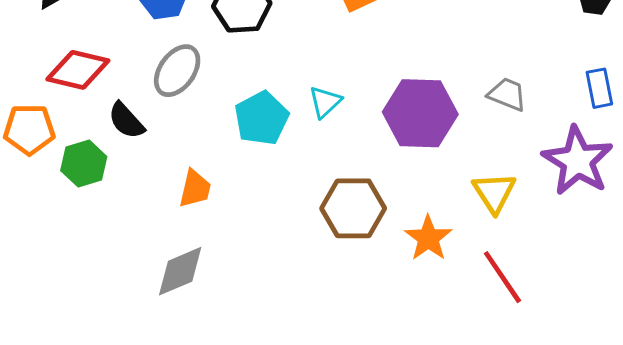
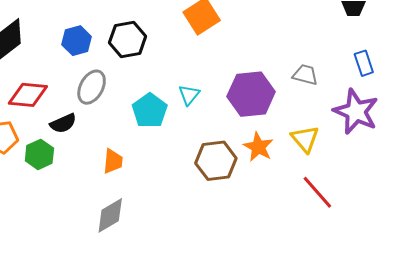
black semicircle: (126, 121) -> (63, 123), turned -64
orange star: (428, 238) -> (258, 147), moved

